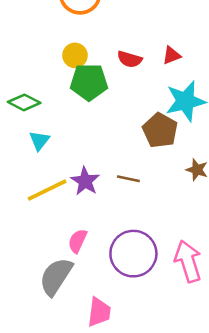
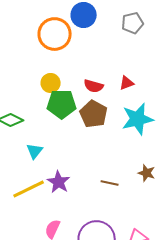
brown pentagon: (160, 130) -> (94, 114), moved
cyan triangle: (39, 141) -> (35, 151), moved
brown line: (128, 179) -> (110, 183), moved

